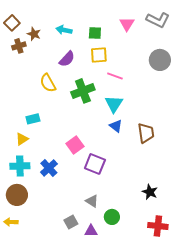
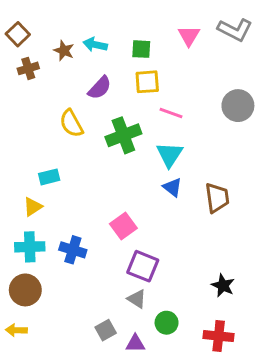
brown star: (34, 34) -> (64, 51), moved
gray circle: (160, 60) -> (238, 106), moved
pink square: (75, 145) -> (123, 226), moved
purple square: (95, 164) -> (143, 266), moved
blue cross: (49, 168) -> (73, 250), turned -30
red cross: (158, 226) -> (219, 336), moved

